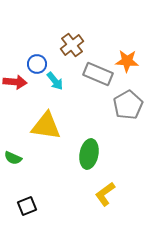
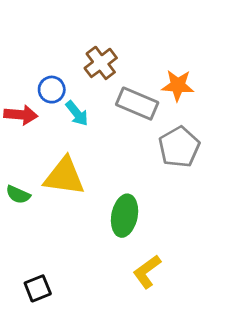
green semicircle: (13, 158) -> (18, 195), moved

